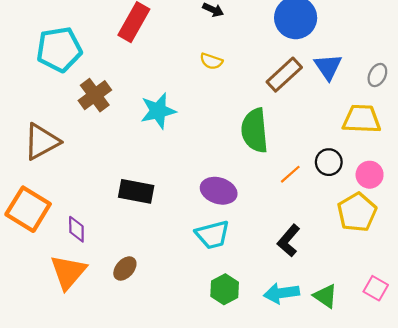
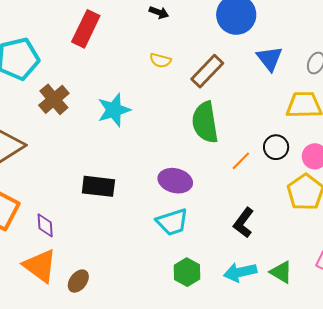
brown rectangle: (284, 75) -> (207, 71), moved
brown ellipse: (125, 269) -> (78, 281), moved
orange triangle: (68, 272) -> (40, 266), turned -30

